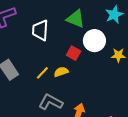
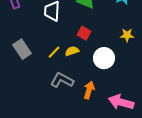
white circle: (94, 41) -> (104, 58), moved

